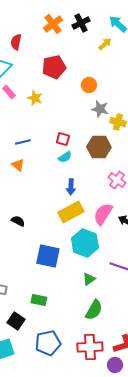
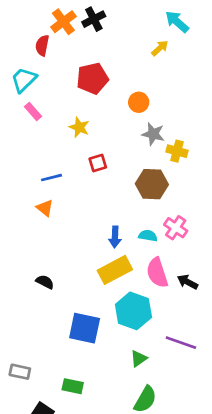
black cross: (81, 23) -> (94, 19), moved
orange cross: (53, 24) -> (63, 22), moved
yellow star: (35, 98) -> (79, 127), moved
red square: (63, 139) -> (98, 163), moved, turned -32
cyan semicircle: (65, 157) -> (148, 236), moved, turned -136
pink semicircle: (103, 214) -> (157, 273), turned -50

